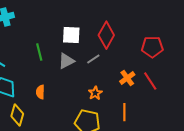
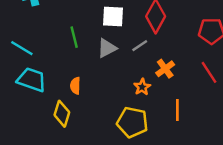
orange cross: (127, 78) -> (165, 69), moved
yellow diamond: (17, 115) -> (62, 114), moved

